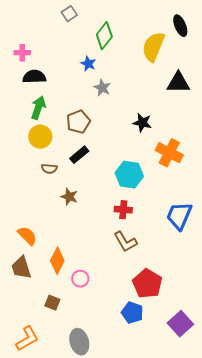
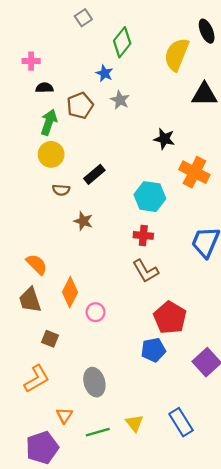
black semicircle: (34, 77) -> (44, 88), size x0.7
brown pentagon: (78, 122) -> (80, 106), moved
brown square: (52, 303) -> (50, 339), moved
blue pentagon: (132, 313) -> (153, 350), turned -30

